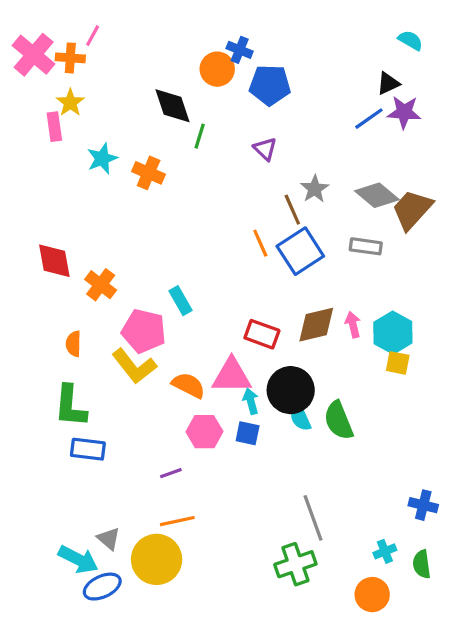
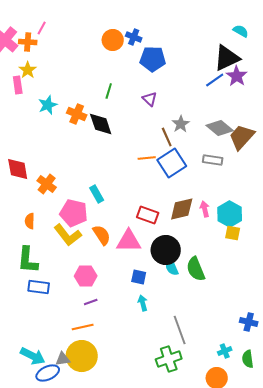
orange circle: (217, 69) -> (113, 40), moved
black triangle: (388, 83) -> (227, 58), size x1.8
black diamond: (172, 106) -> (101, 124), moved
purple star: (404, 112) -> (237, 76), turned 30
orange line: (260, 243) -> (147, 158), turned -72
orange semicircle: (188, 385) -> (102, 235), moved, turned 30
cyan arrow: (251, 401) -> (143, 303), moved
pink hexagon: (204, 432) -> (86, 276), moved
orange line: (177, 521) -> (83, 327), moved
gray triangle: (109, 539) -> (63, 359), moved, turned -49

